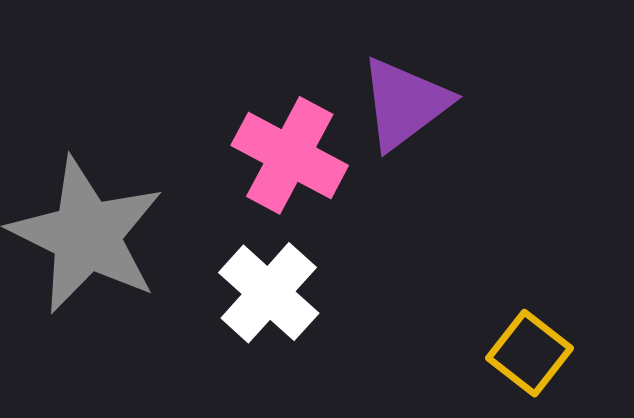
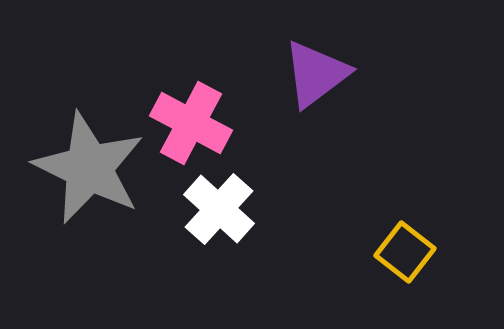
pink cross: (290, 155) -> (191, 123), moved

